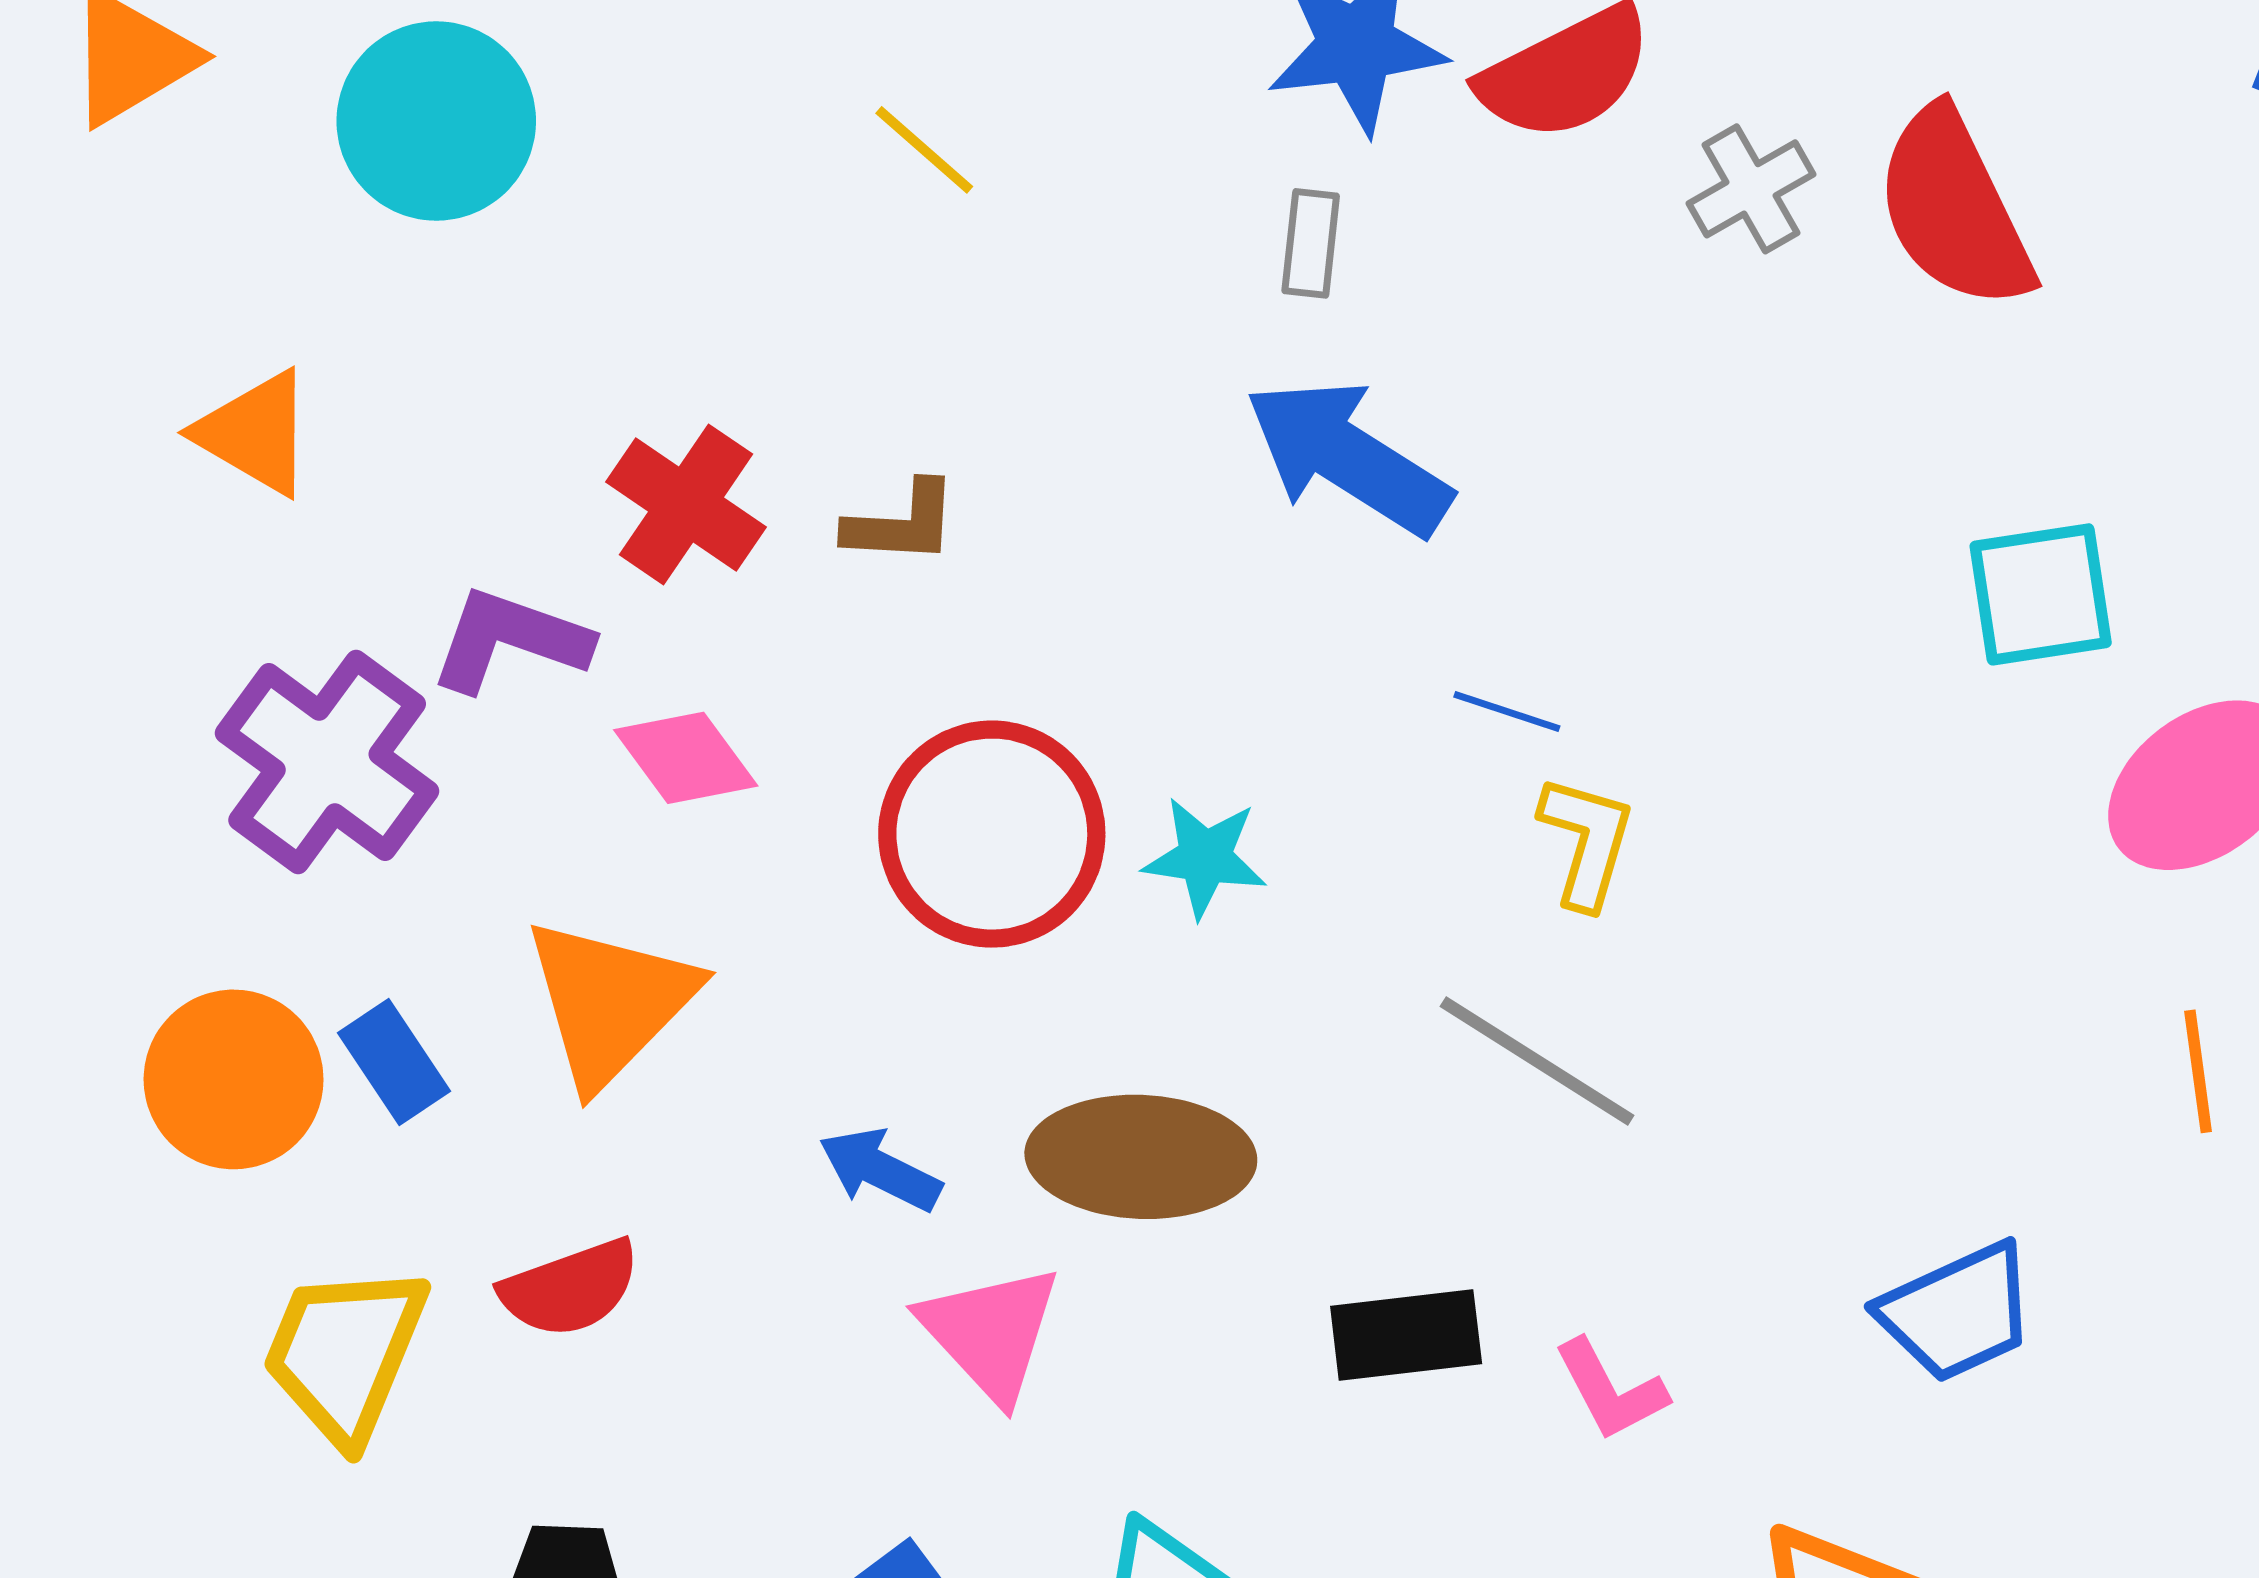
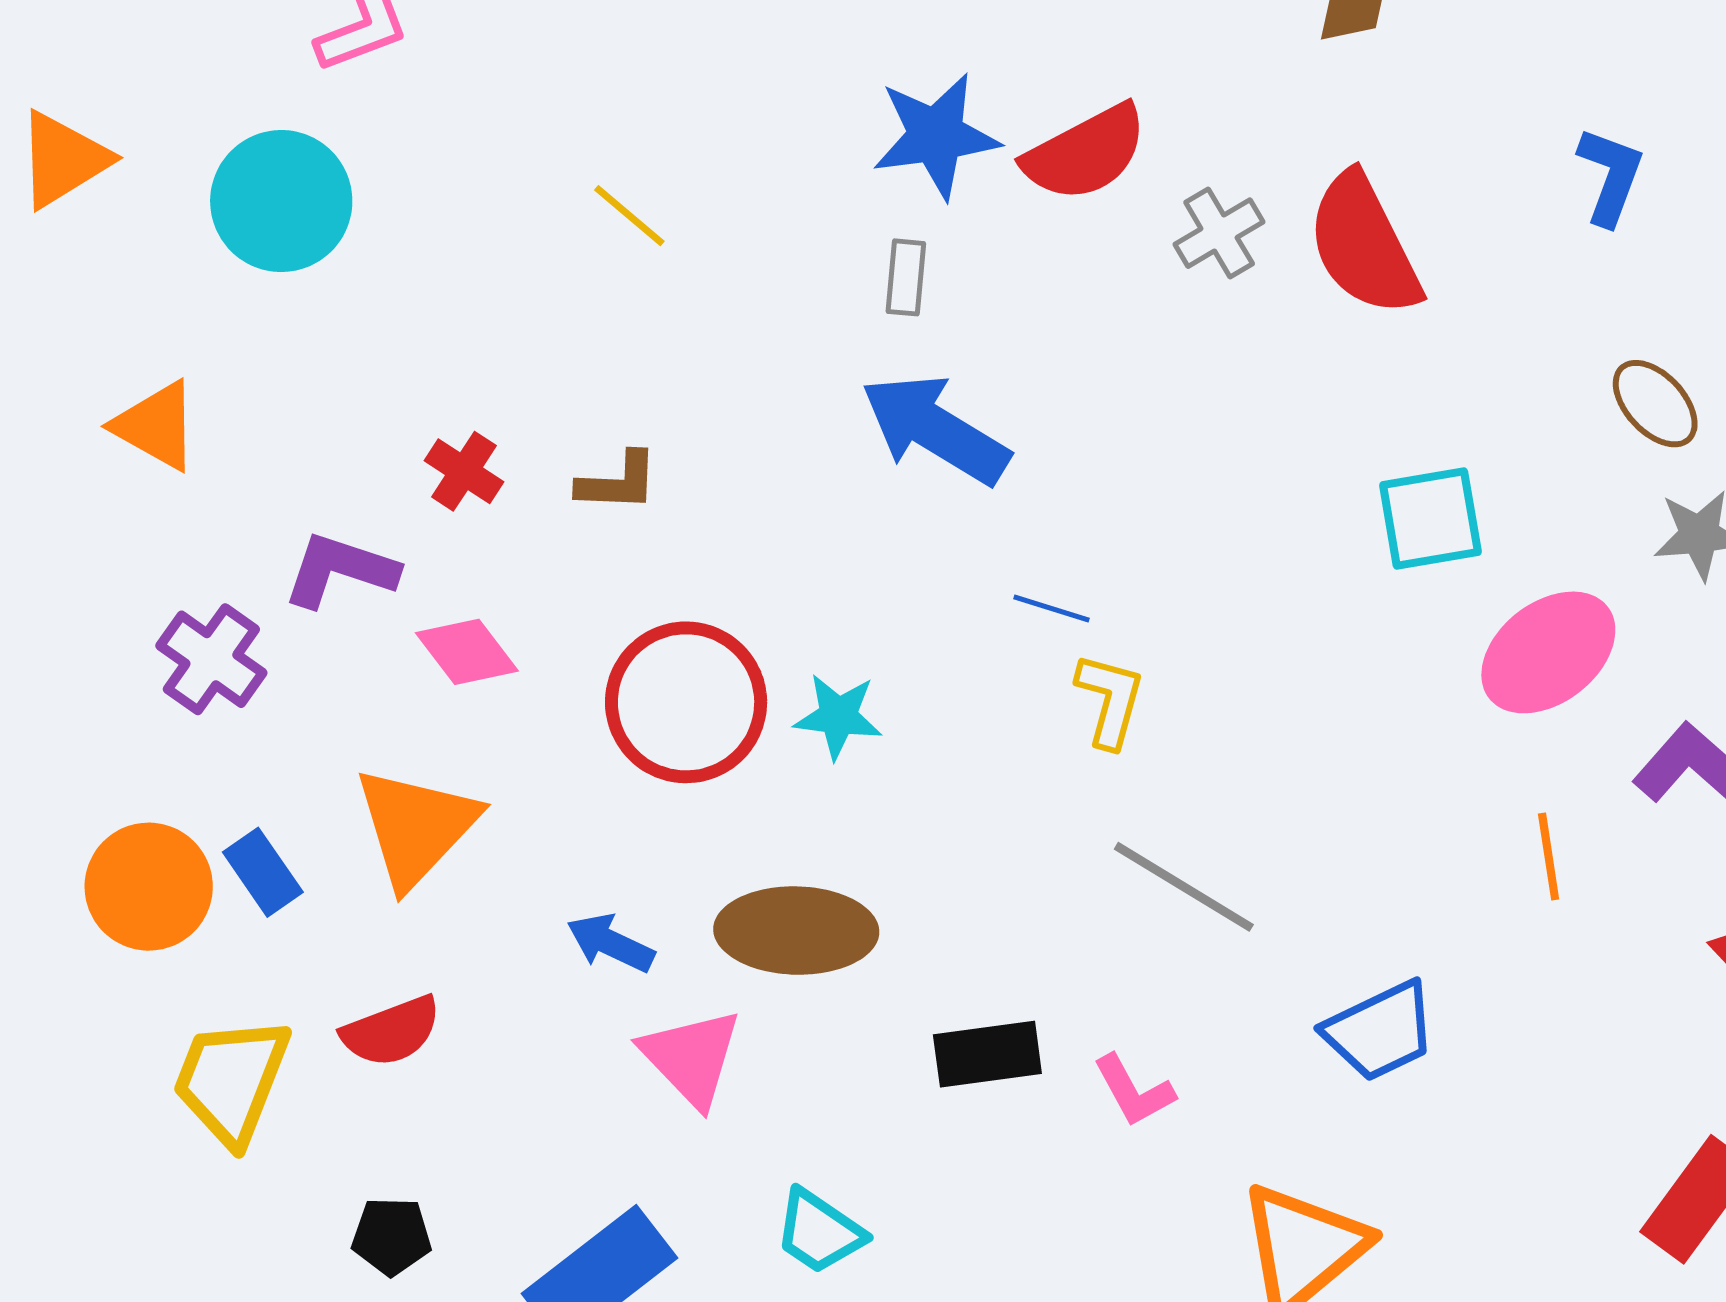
red cross: (686, 504) -> (464, 471), size x0.7
purple cross: (327, 762) -> (211, 659), size x0.7
gray line: (1537, 1061) -> (1184, 887), moved

